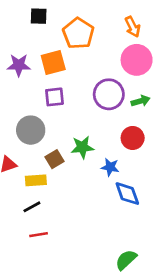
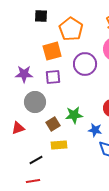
purple star: (19, 65) -> (24, 74), moved
purple circle: (109, 94) -> (85, 64), moved
yellow rectangle: (36, 180) -> (59, 145), moved
red line: (39, 235) -> (33, 181), moved

